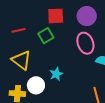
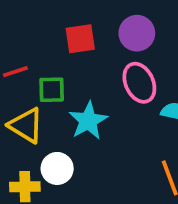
green square: (46, 36) -> (52, 90), moved, turned 35
cyan star: (56, 74) -> (88, 121), moved, size x1.5

